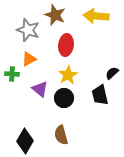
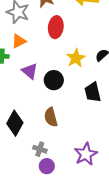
yellow star: (68, 75) -> (76, 58), moved
black trapezoid: (100, 95) -> (93, 92), moved

